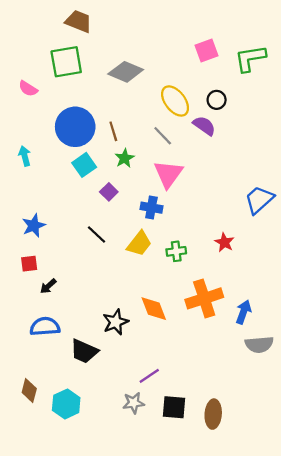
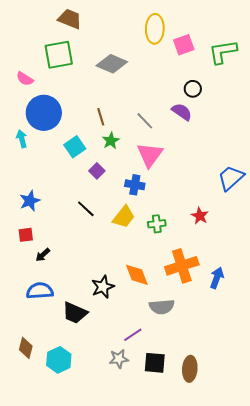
yellow ellipse: (175, 101) -> (155, 29), moved, turned 40
blue circle: (75, 127) -> (44, 113), moved
gray semicircle: (259, 344) -> (162, 307), moved

